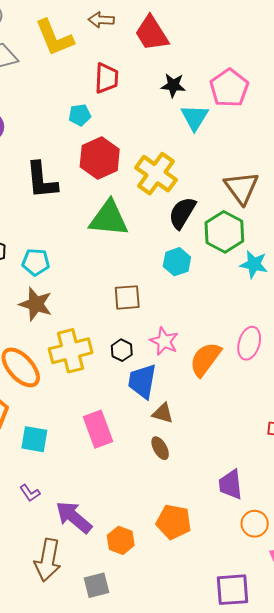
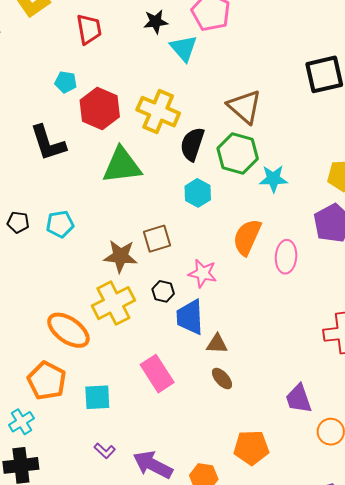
cyan pentagon: (80, 115) -> (66, 82), moved, turned 30
brown star: (36, 304) -> (120, 256), moved
orange semicircle: (205, 359) -> (247, 237), moved

